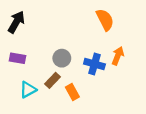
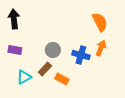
orange semicircle: (105, 20) -> (100, 22), moved
black arrow: (16, 22) -> (14, 19), turned -36
orange rectangle: (72, 92) -> (62, 79), turned -32

